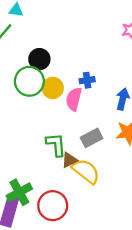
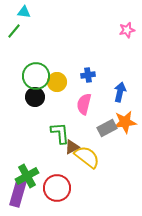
black circle: (39, 59) -> (35, 97), moved
pink semicircle: (74, 99) -> (84, 104), moved
gray rectangle: (92, 138) -> (107, 128), moved

